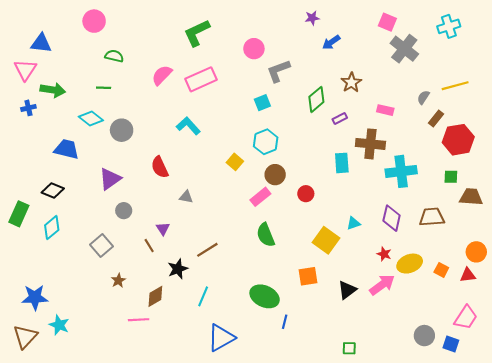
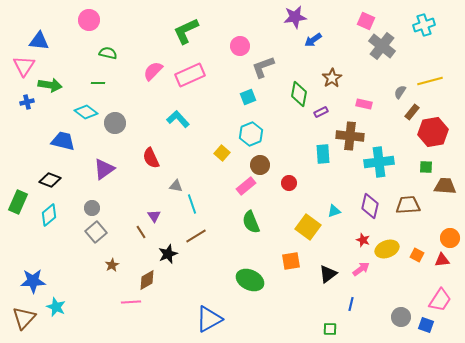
purple star: (312, 18) -> (295, 17), size x1.6
green diamond: (316, 99) -> (299, 94), turned -40
gray circle: (124, 211) -> (92, 208), moved
pink arrow: (382, 285) -> (361, 269), size x0.7
cyan line: (203, 296) -> (192, 204), moved, turned -42
blue line: (285, 322) -> (351, 304), moved

